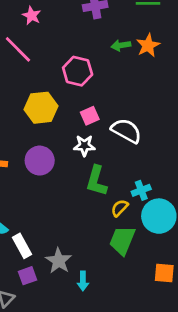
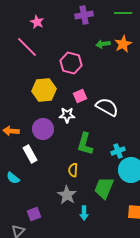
white star: (84, 146) -> (67, 115), moved
yellow semicircle: (120, 208) -> (73, 170), moved, turned -40
white rectangle: (22, 246) -> (30, 154), moved
gray star: (59, 261) -> (67, 195), moved
cyan arrow: (83, 281) -> (84, 213), moved

